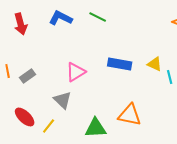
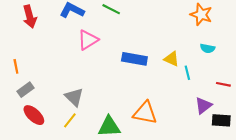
pink triangle: (76, 72) -> (88, 40), moved
gray rectangle: (28, 76) -> (25, 90), moved
yellow line: (49, 126) -> (70, 120), moved

